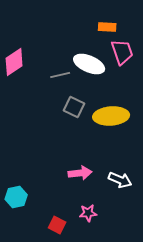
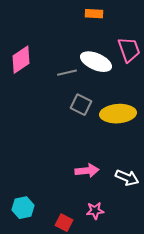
orange rectangle: (107, 27) -> (94, 14), moved
cyan hexagon: (16, 197) -> (23, 208), moved

